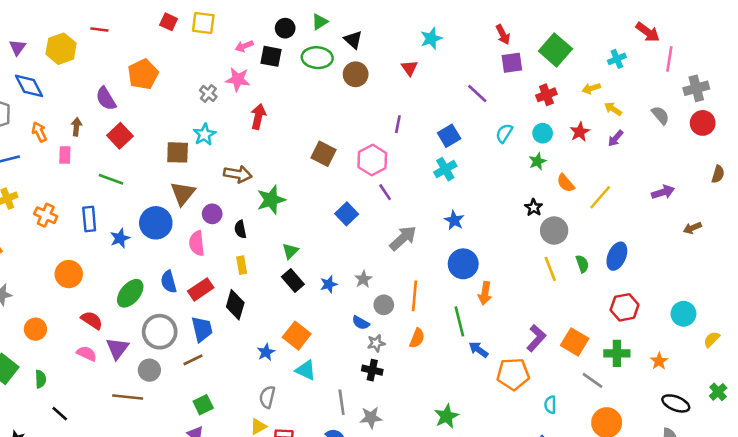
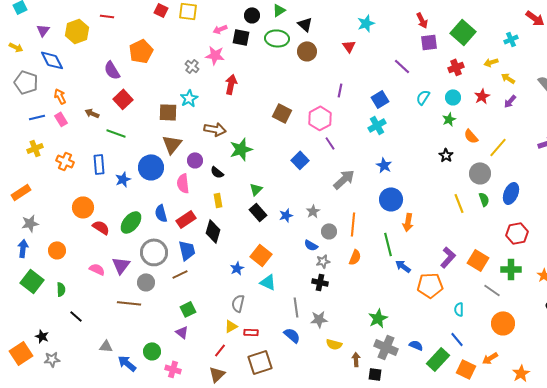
brown arrow: (76, 127) -> (92, 113), moved, turned -72
pink rectangle: (65, 155) -> (61, 119), moved, turned -32
black semicircle: (240, 229) -> (217, 172), turned -40
gray circle: (554, 231) -> (480, 173), moved
red semicircle: (92, 320) -> (101, 227), moved

